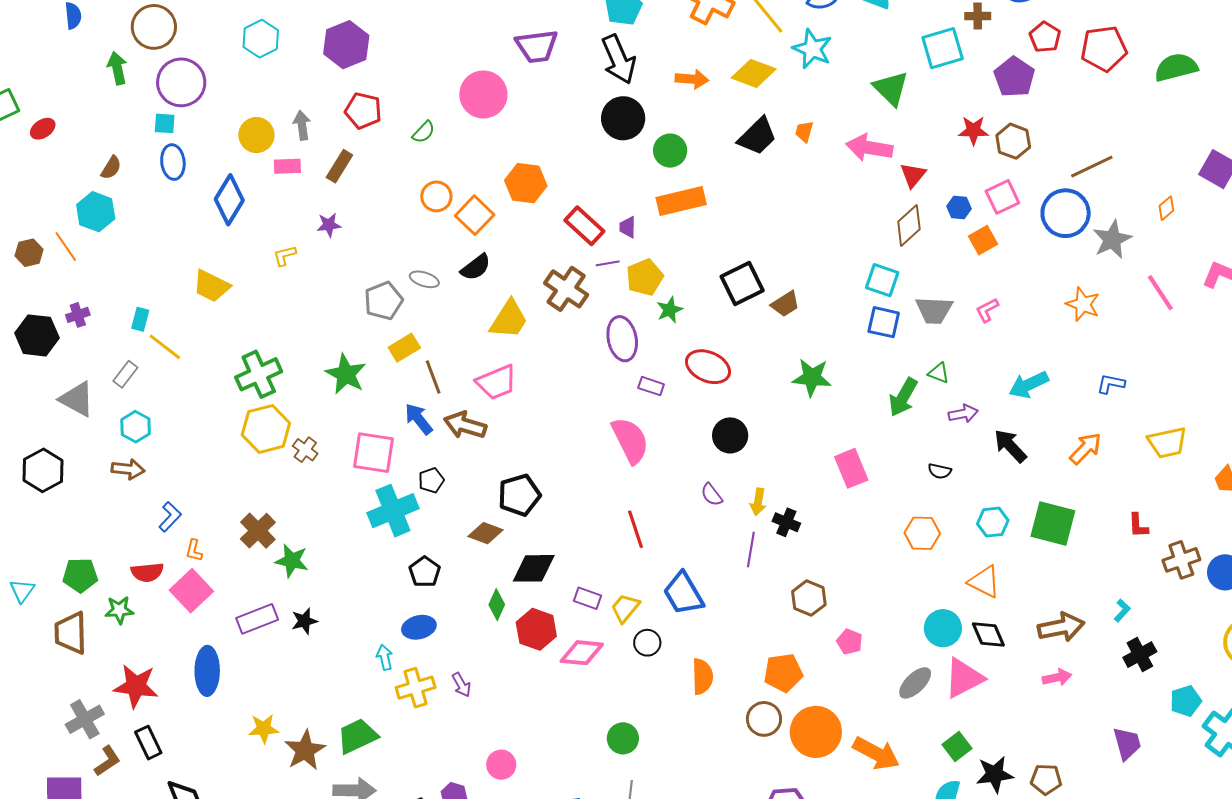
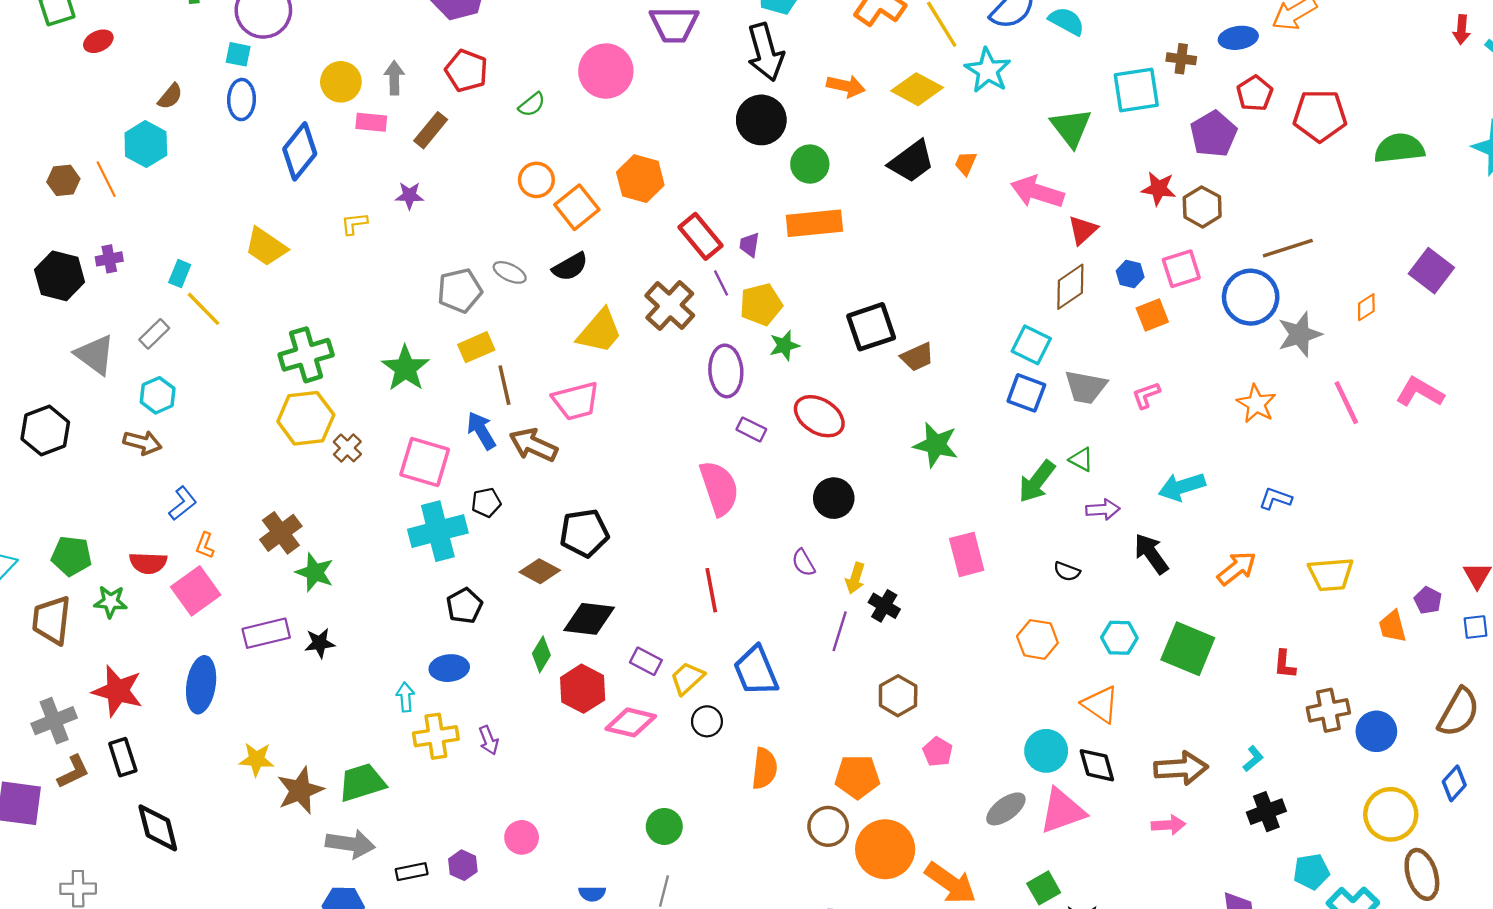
purple line: (608, 263) -> (721, 283), turned 65

